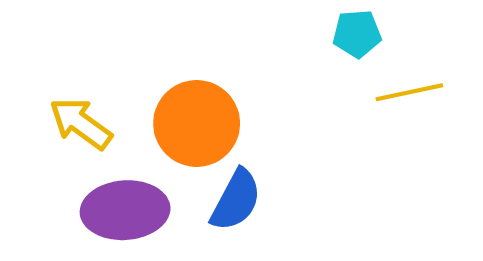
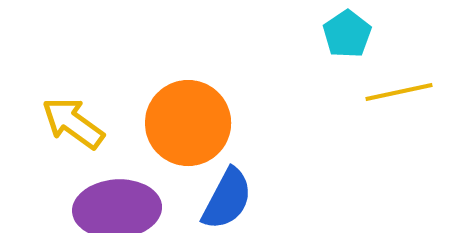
cyan pentagon: (357, 34) -> (347, 34), turned -30

